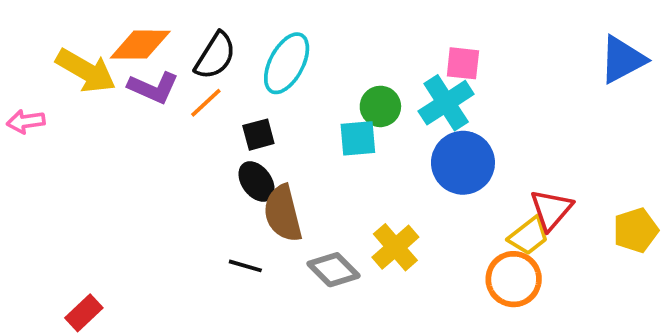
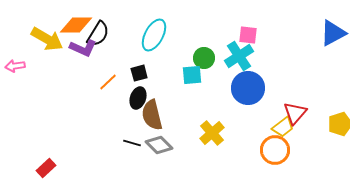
black semicircle: (215, 56) -> (98, 34), moved
orange line: (206, 103) -> (108, 82), moved
black ellipse: (257, 182) -> (138, 98), turned 55
gray diamond: (333, 270) -> (159, 145), moved

